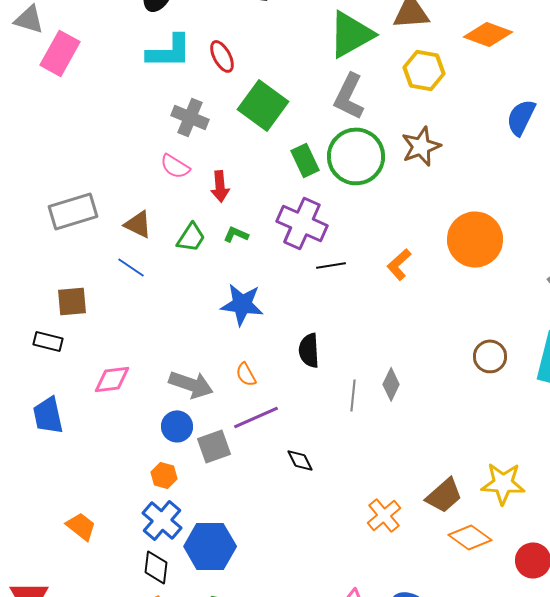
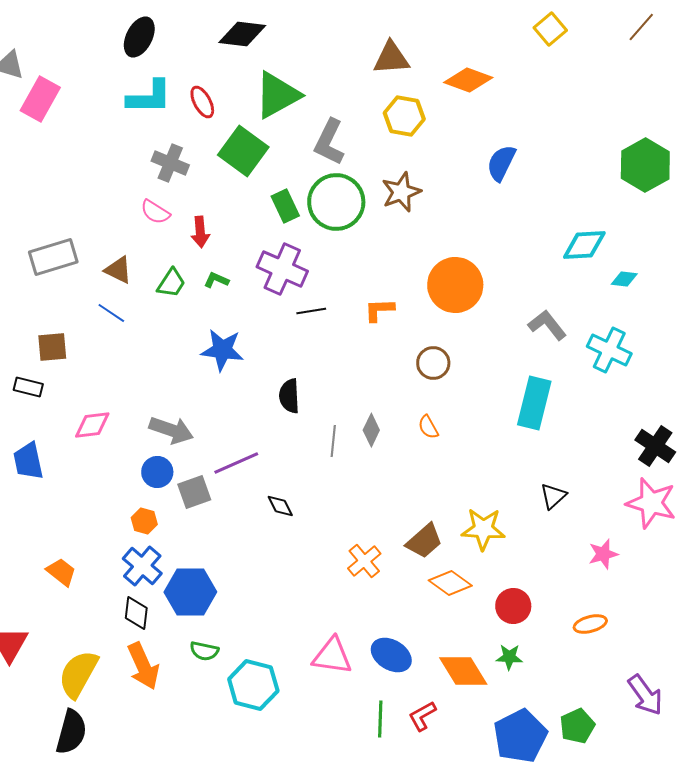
green triangle: (351, 34) -> (277, 95), moved
orange L-shape: (399, 264) -> (379, 310), turned 40
brown circle: (490, 356) -> (433, 363), moved
orange semicircle: (246, 374) -> (428, 427), moved

